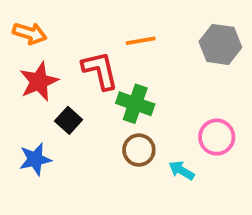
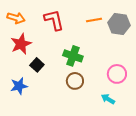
orange line: (141, 41) -> (94, 20), moved
red L-shape: (100, 70) -> (54, 20), moved
cyan arrow: (182, 170) -> (108, 99), moved

